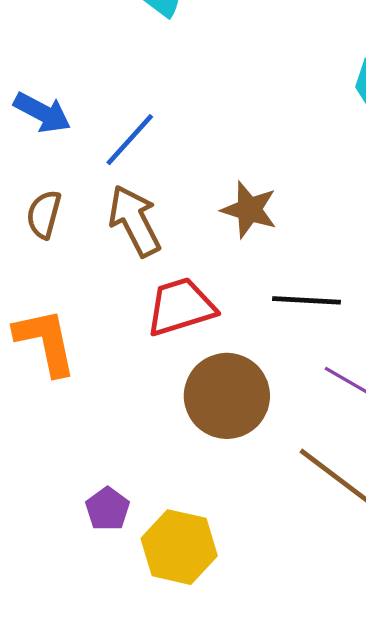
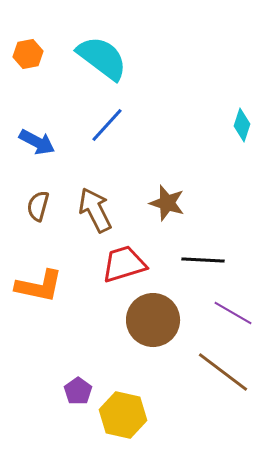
blue line: (130, 140) -> (107, 125), moved
orange L-shape: (45, 342) -> (39, 286), turned 114

